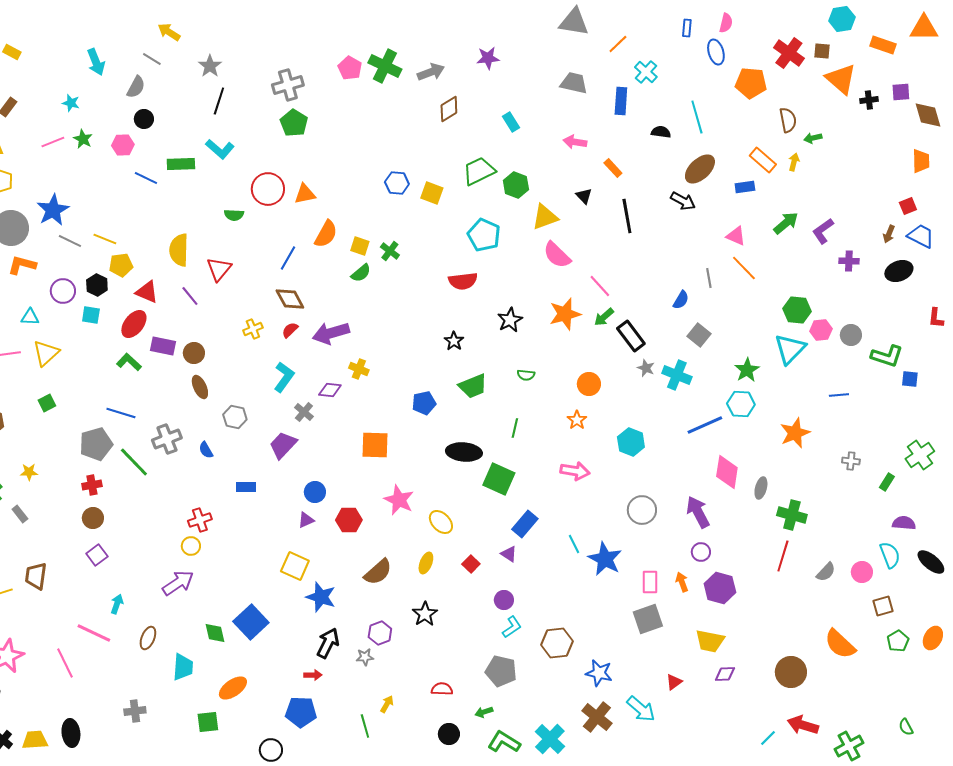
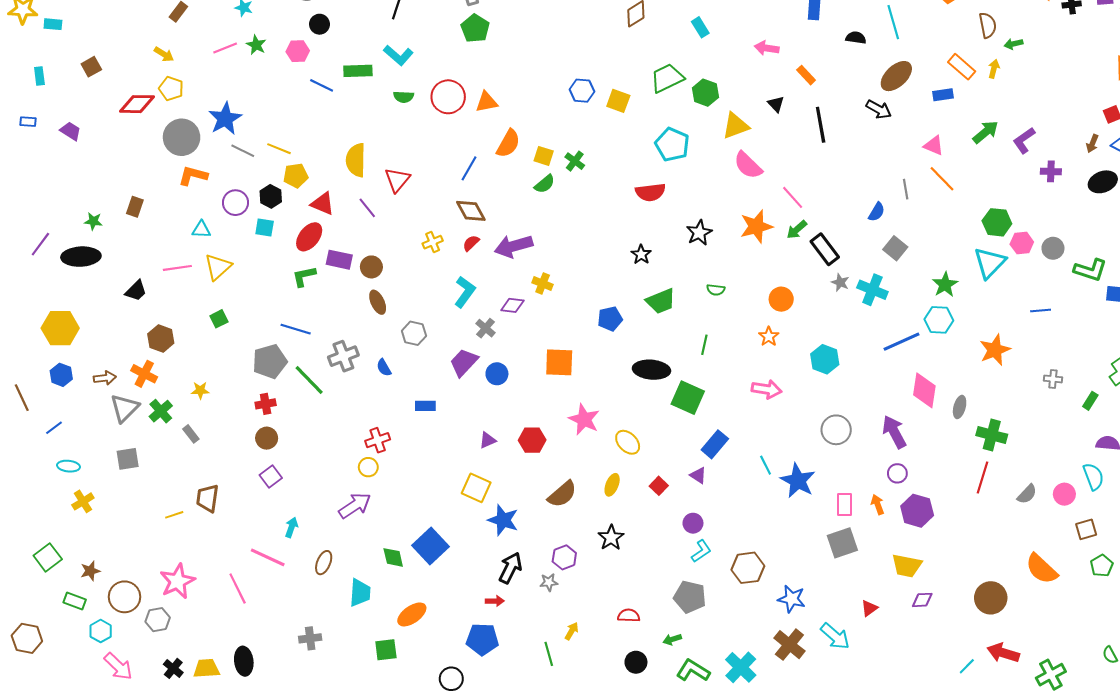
green semicircle: (234, 215) -> (404, 97), moved
green L-shape: (129, 362) -> (304, 276), turned -55
blue circle: (315, 492) -> (497, 374), moved

